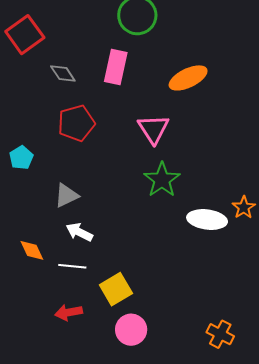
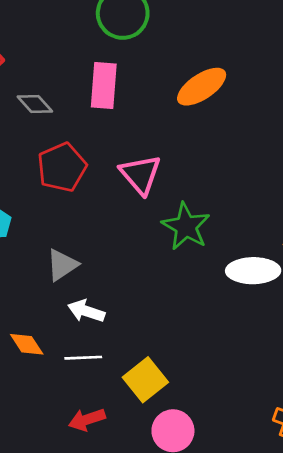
pink triangle: (153, 129) -> (140, 174), moved

